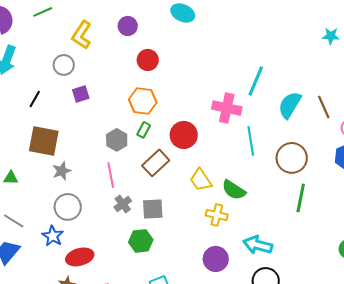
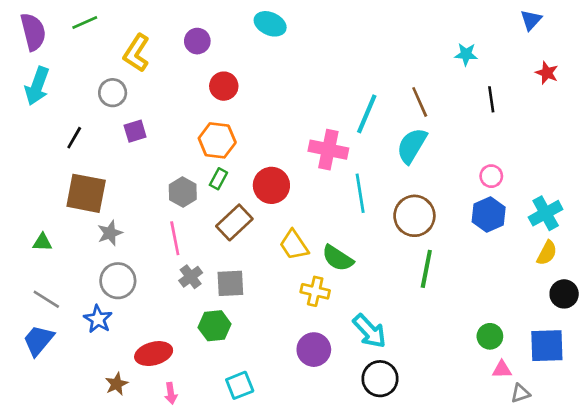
brown line: (324, 107) -> (420, 102), moved
cyan arrow: (258, 245) -> (369, 331), turned -148
red ellipse: (80, 257) -> (154, 354), moved

